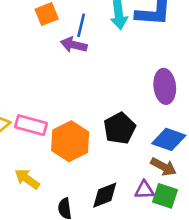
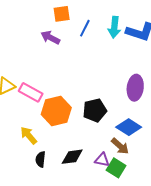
purple arrow: (74, 45) -> (50, 38), moved
yellow arrow: (27, 179) -> (29, 135), moved

